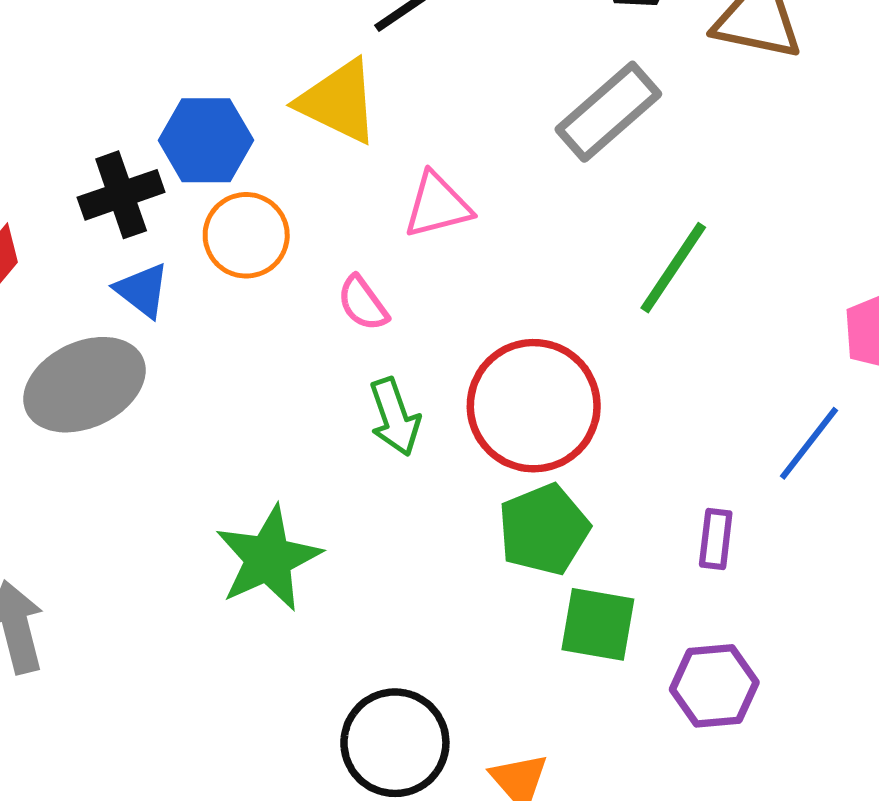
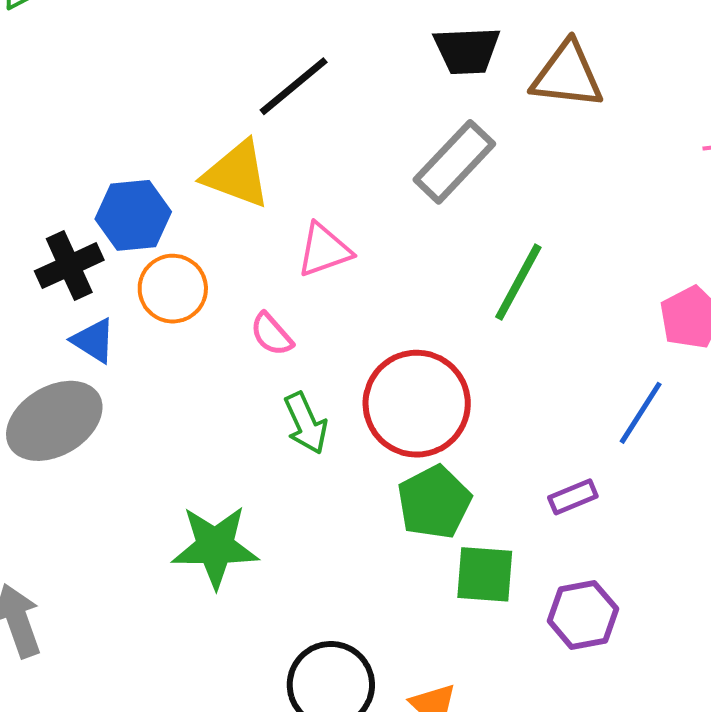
purple rectangle: (716, 539) -> (573, 497), turned 66
green star: (268, 559) -> (215, 547), turned 30

